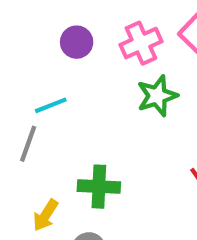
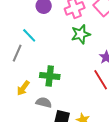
cyan line: (51, 105) -> (29, 35), turned 63

